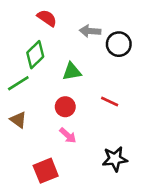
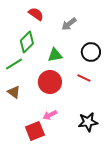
gray arrow: (90, 31) -> (69, 24), turned -42
black circle: (119, 44) -> (91, 52), moved
red circle: (65, 107) -> (50, 82), size x1.5
pink arrow: (68, 135) -> (50, 115), moved, turned 112

